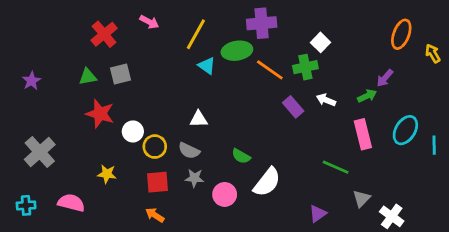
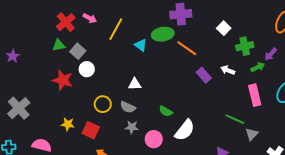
pink arrow: (149, 22) -> (90, 18), moved
yellow line: (196, 34) -> (116, 29), moved
green cross: (305, 67) -> (245, 46), moved
gray square: (121, 74) -> (78, 51), turned -35
green triangle: (88, 77) -> (59, 45), moved
white circle: (133, 131) -> (87, 69), moved
red square: (157, 182) -> (91, 130), moved, turned 30
gray triangle: (362, 199) -> (252, 134), moved

